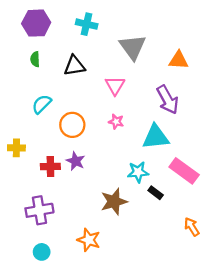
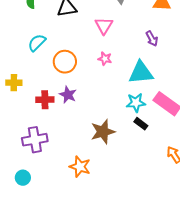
purple arrow: (168, 100) -> (152, 39), size x0.6
cyan star: (138, 172) -> (136, 103), moved
cyan circle: (42, 252) -> (23, 178), moved

